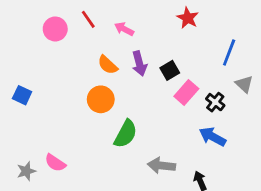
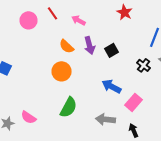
pink rectangle: (186, 92) -> (134, 102), moved
black cross: (215, 102) -> (144, 65), moved
green semicircle: (126, 134) -> (68, 107), moved
blue arrow: (212, 137) -> (112, 86), moved

